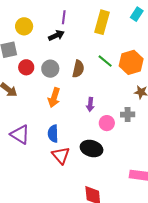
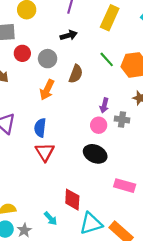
black arrow: (56, 35) -> (69, 35), moved
brown semicircle: (78, 69) -> (76, 74), moved
purple arrow: (90, 105) -> (104, 105), moved
black ellipse: (92, 148) -> (95, 154), moved

